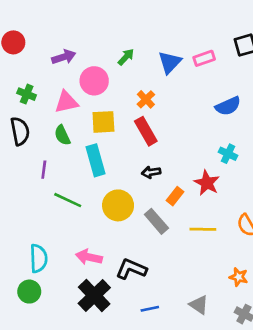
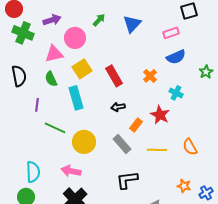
pink rectangle: (204, 58) -> (171, 33), moved
green cross: (27, 94) -> (23, 33), moved, size x1.5
orange cross: (146, 99) -> (150, 76), moved
yellow square: (103, 122) -> (82, 69), turned -30
yellow circle: (118, 205) -> (84, 142), moved
black L-shape: (131, 269) -> (127, 180), moved, turned -30

